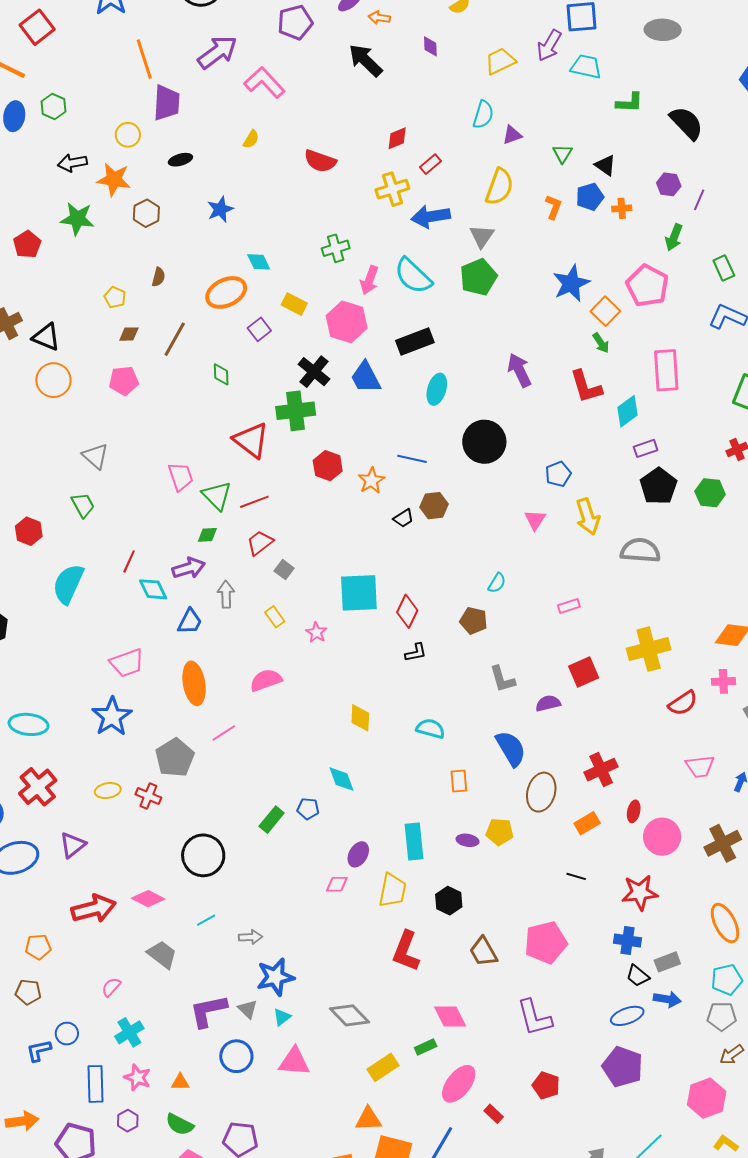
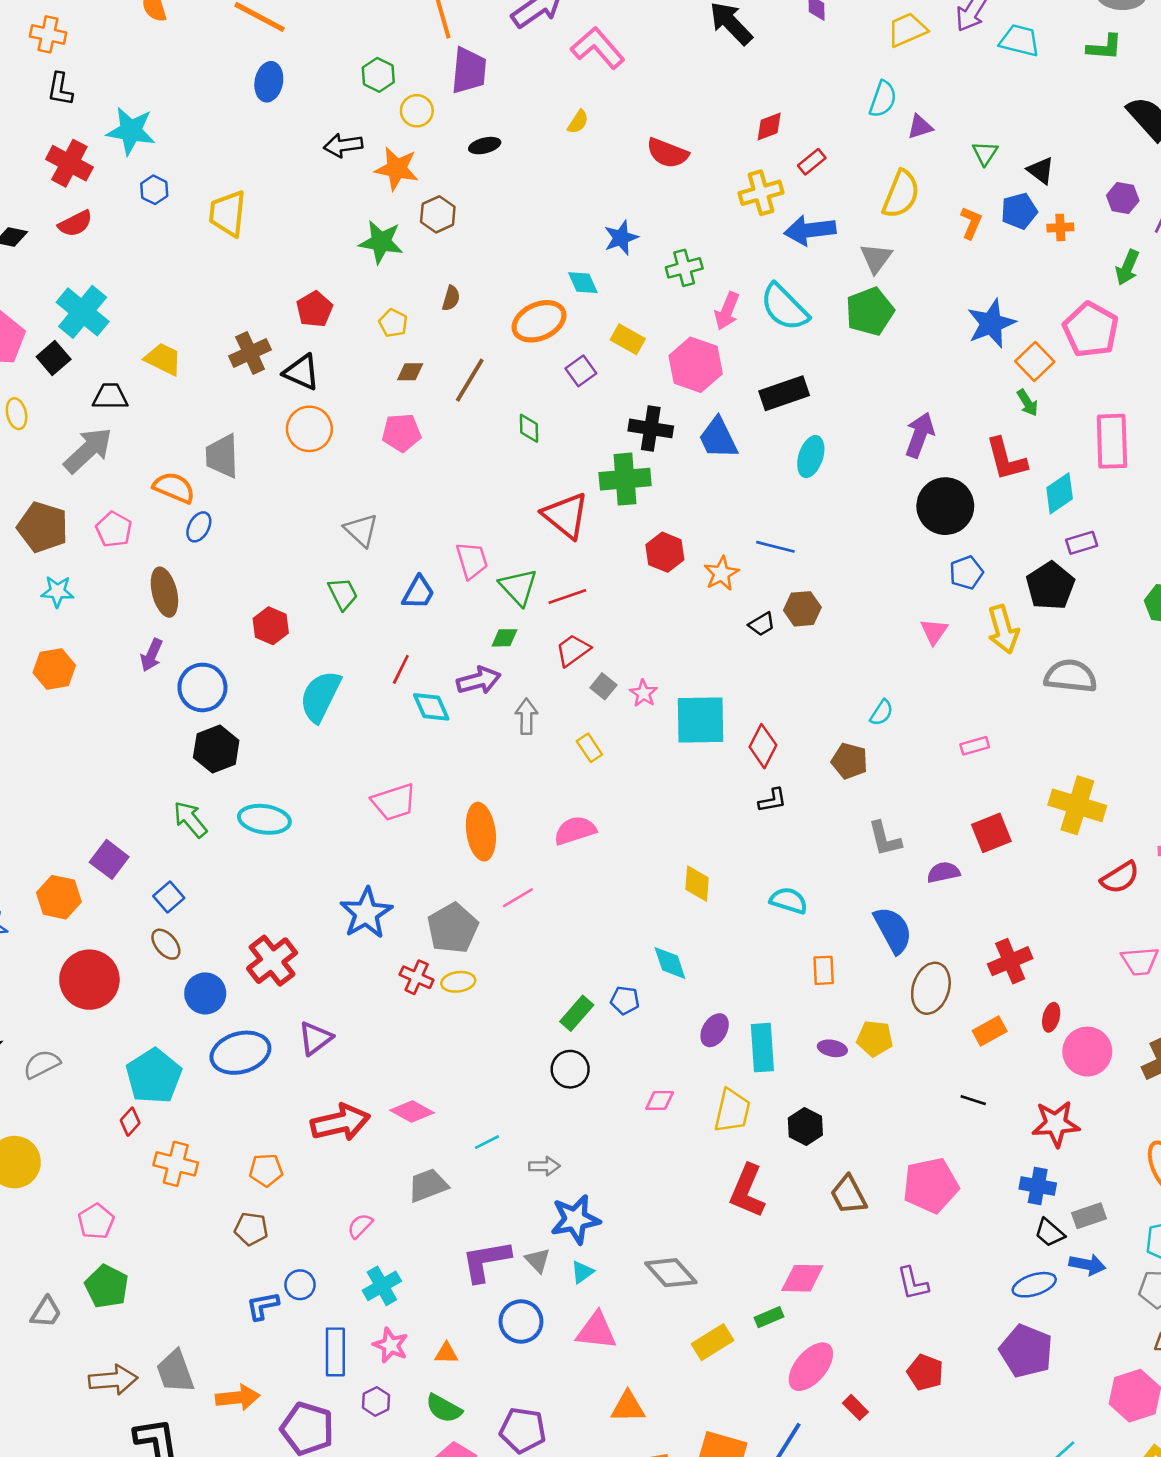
green L-shape: (629, 103) -> (1105, 47), moved
green hexagon: (54, 106) -> (378, 75), moved
blue star: (220, 209) -> (621, 238), moved
green star: (77, 219) -> (381, 242), moved
red pentagon: (27, 244) -> (315, 309), moved
purple arrow: (519, 370) -> (920, 435), turned 44
black cross: (314, 372) -> (651, 428), turned -32
black circle: (484, 442) -> (945, 506), moved
black pentagon: (659, 486) -> (1050, 586), moved
blue trapezoid: (190, 622) -> (418, 593), moved
pink star: (316, 632) -> (643, 693), moved
yellow cross: (649, 649) -> (1077, 805), turned 30
blue star: (112, 717) -> (366, 913), moved
cyan ellipse: (29, 724) -> (264, 819), moved
yellow ellipse: (108, 791) -> (458, 982), moved
purple ellipse: (358, 854) -> (715, 1030), moved
black circle: (203, 855) -> (570, 1069), moved, size x0.7
gray trapezoid: (162, 954) -> (428, 1185), turned -60
pink diamond: (450, 1016) -> (802, 1278), turned -64
purple L-shape: (534, 1018) -> (913, 1283), size x0.7
orange triangle: (368, 1119) -> (628, 1407), moved

